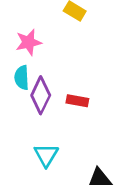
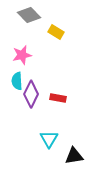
cyan triangle: (46, 155) -> (49, 139), moved

